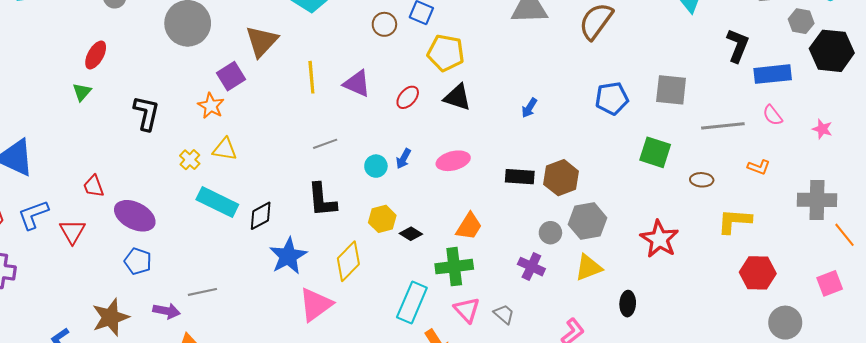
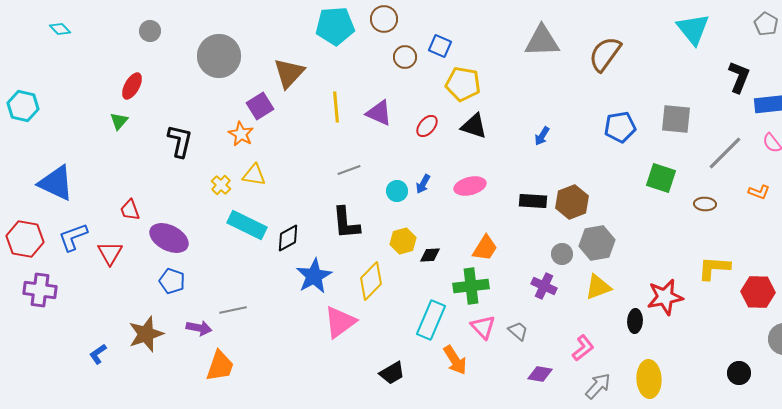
gray line: (723, 126) -> (725, 153), turned -39
yellow L-shape: (734, 221) -> (714, 268), moved
black diamond: (411, 234) -> (430, 255), turned -35
red star: (659, 239) -> (665, 297), moved, turned 30

